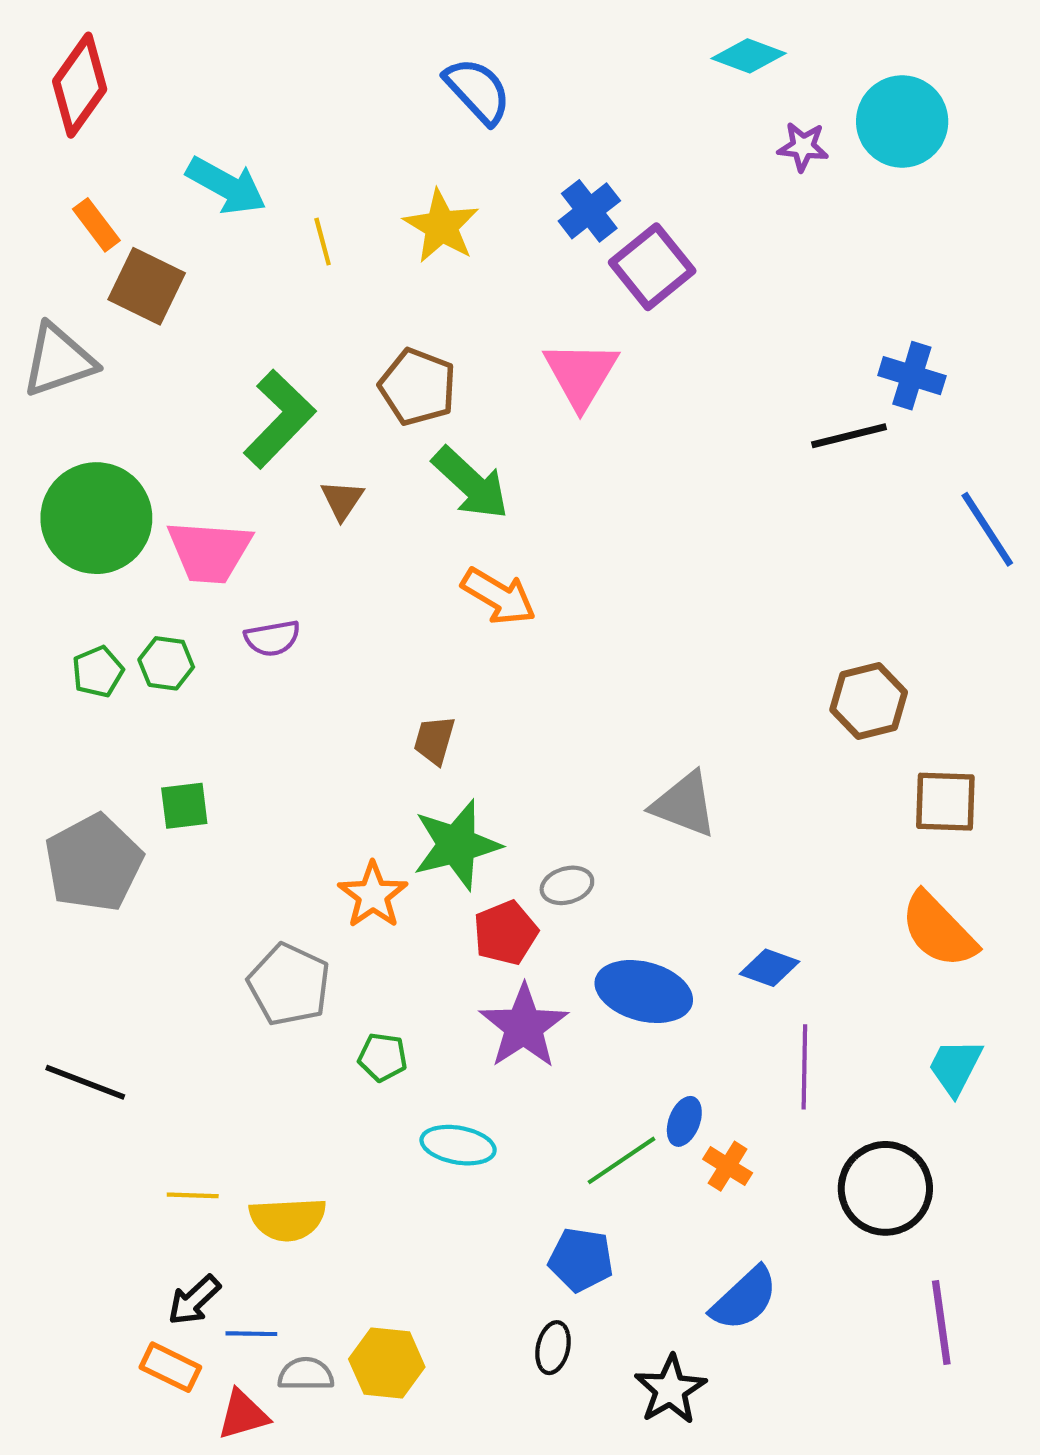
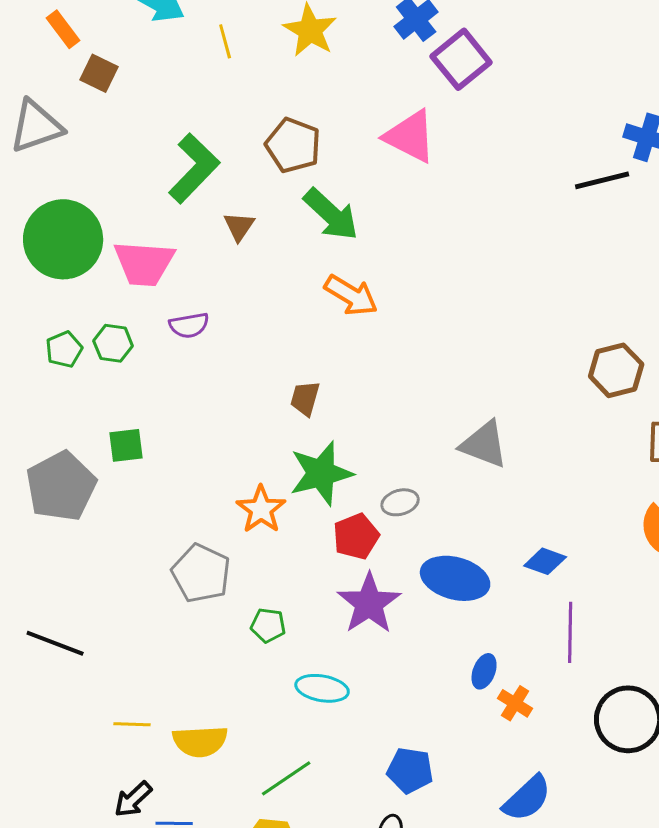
brown square: (147, 286) -> (99, 73), size x0.7
pink triangle: (581, 374) -> (410, 136), turned -34
green line: (621, 1160) -> (286, 778), moved

